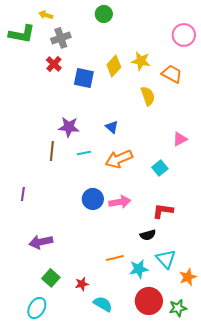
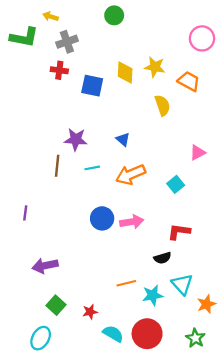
red cross: (54, 64) -> (59, 70), turned -35
yellow diamond: (114, 66) -> (125, 72), turned -40
red circle: (149, 301) -> (147, 334), moved
green star: (178, 308) -> (195, 338), turned -30

